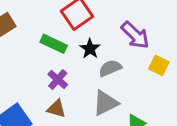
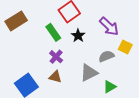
green rectangle: (54, 44) -> (53, 32), turned 30
gray semicircle: (110, 68) -> (106, 56), moved

